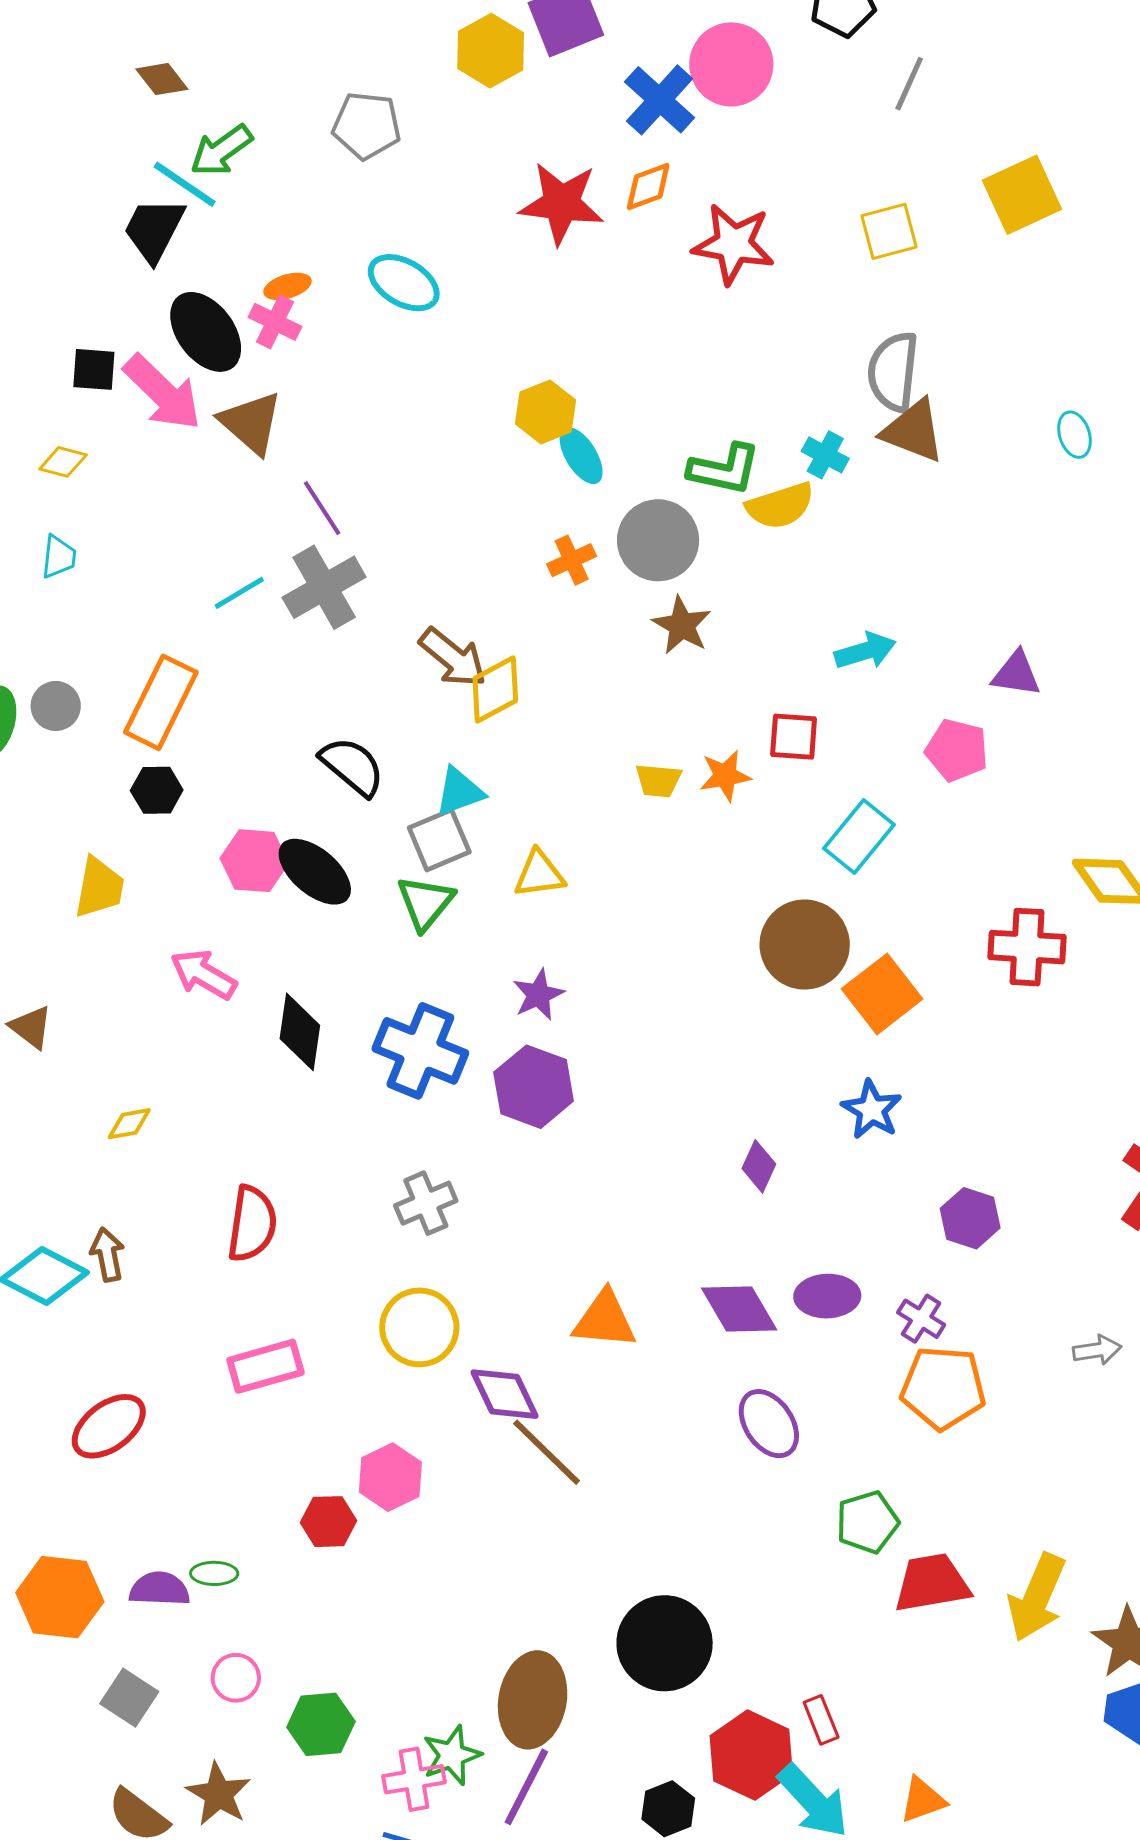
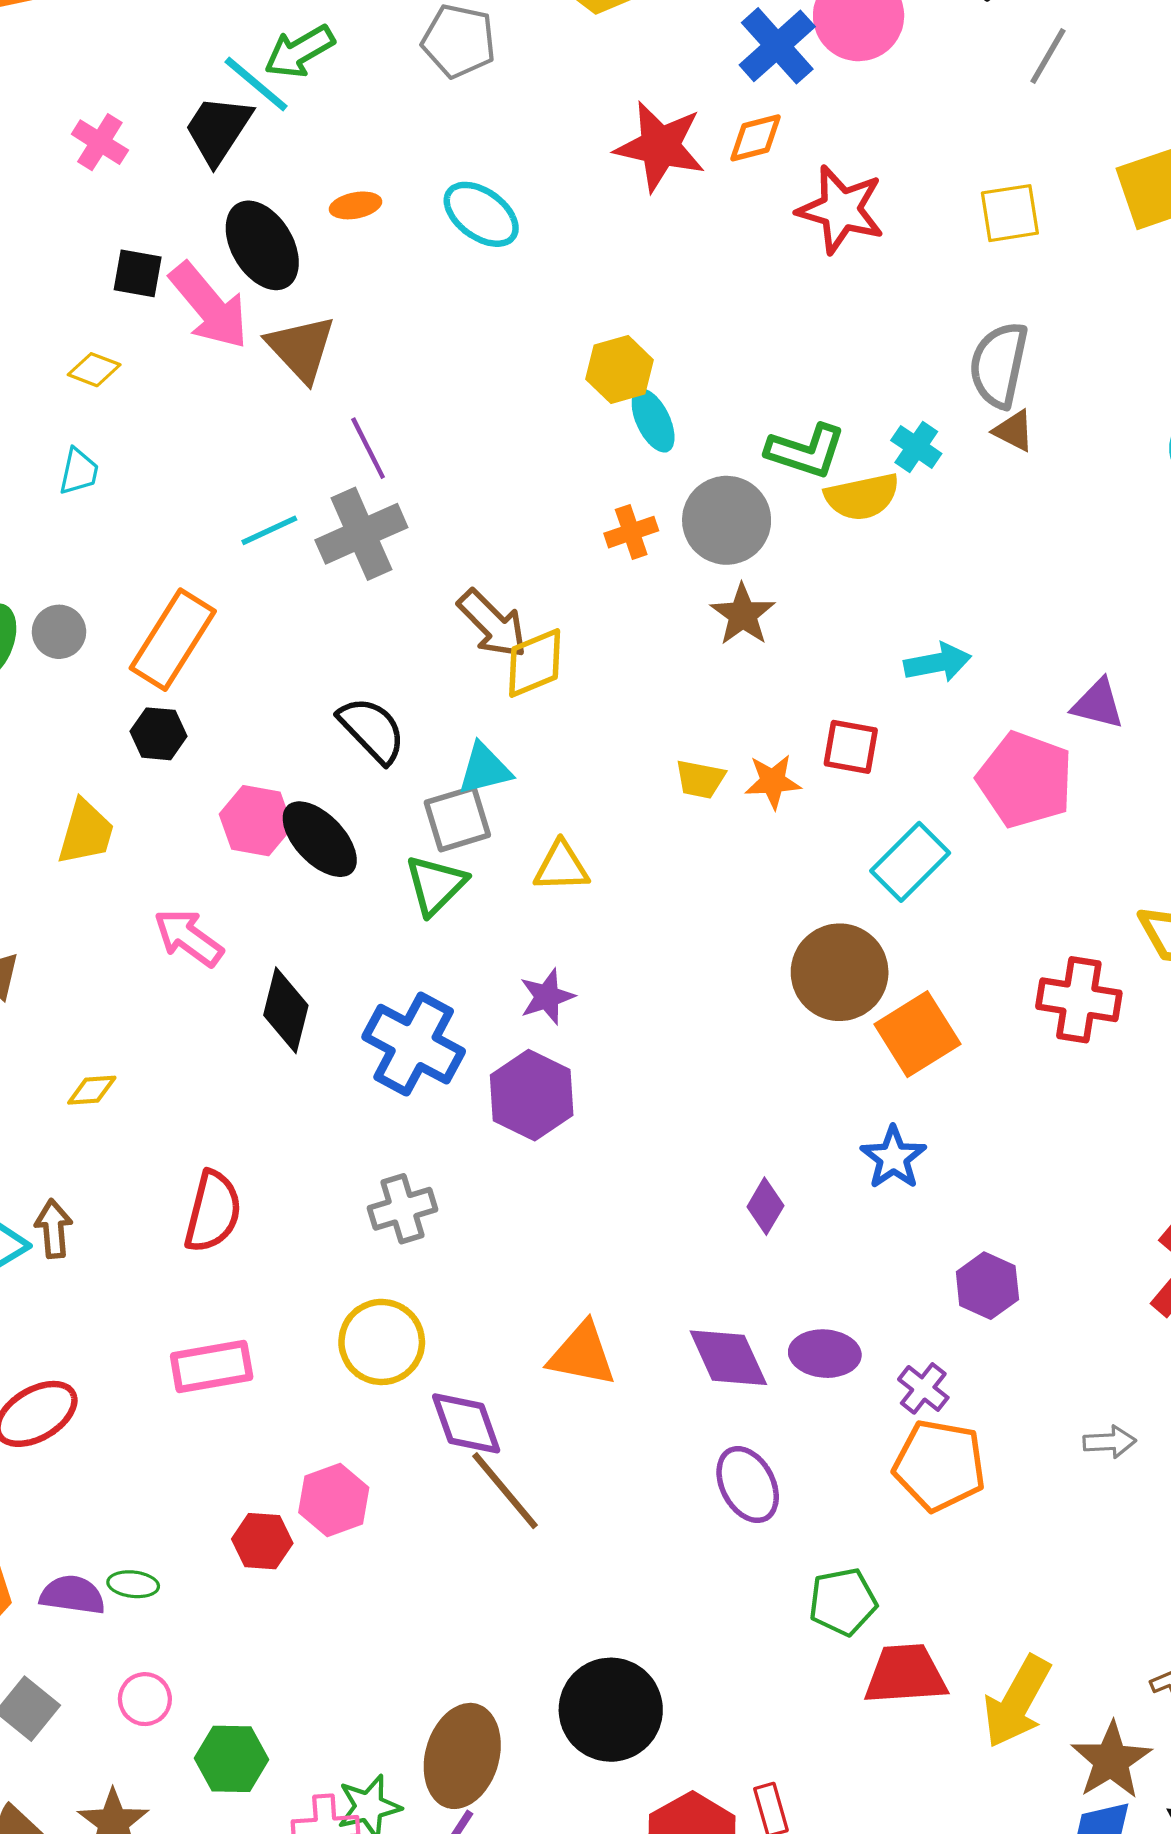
pink cross: (275, 322) -> (100, 142), moved
brown triangle: (913, 431) -> (1014, 431), size x0.6
pink pentagon: (957, 750) -> (1025, 780), size x1.4

